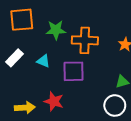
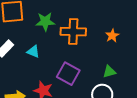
purple square: (73, 71) -> (68, 74), moved, turned 30

